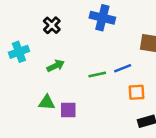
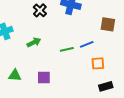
black cross: (52, 25) -> (40, 10), moved
green triangle: (47, 102) -> (15, 75), moved

